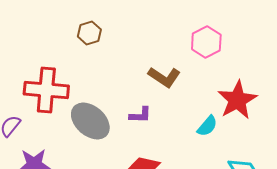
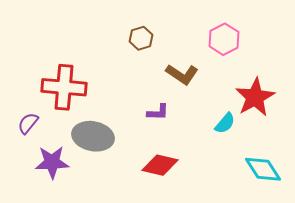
brown hexagon: (89, 33) -> (141, 38), moved
gray ellipse: (90, 121) -> (93, 136), moved, turned -30

